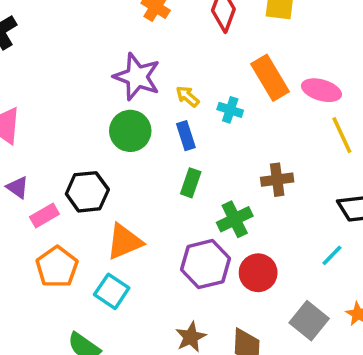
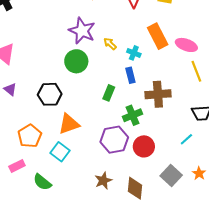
blue rectangle: (186, 136) -> (130, 75), moved
brown cross: (277, 180) -> (158, 94), size x1.4
pink rectangle: (44, 215) -> (17, 166), moved

